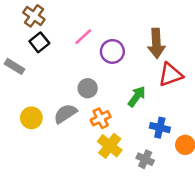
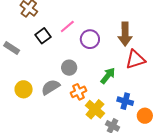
black square: (39, 42) -> (43, 36), moved
yellow cross: (110, 146) -> (95, 109), moved

